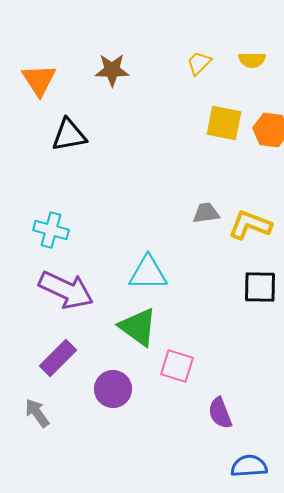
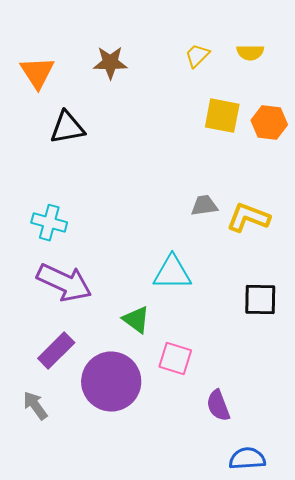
cyan triangle: (148, 273) -> (172, 273), moved
black square: (260, 287) -> (260, 300), moved
green triangle: (138, 327) -> (136, 320), size x0.7
purple circle: (113, 389) -> (111, 382), size x1.6

